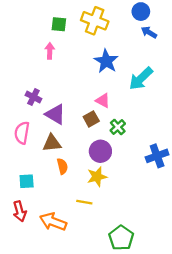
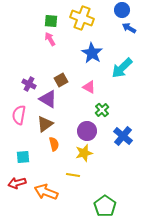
pink arrow: (50, 51) -> (50, 39), moved, turned -32
brown square: (91, 119) -> (61, 80), moved
brown triangle: (52, 143) -> (45, 124), turned -30
blue cross: (157, 156) -> (123, 136), moved, turned -30
red arrow: (20, 211) -> (17, 183), turned 90

